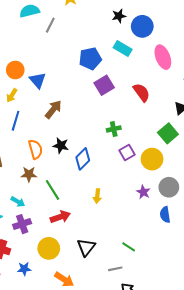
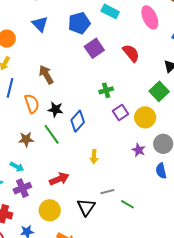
blue triangle: (38, 80) -> (40, 24), moved
brown arrow: (53, 109) -> (46, 75), turned -66
orange semicircle: (35, 149) -> (32, 104), moved
green line: (53, 190) -> (52, 134), moved
gray line: (115, 269) -> (107, 192), moved

